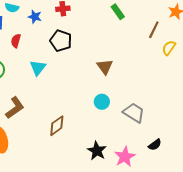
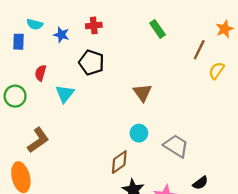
red semicircle: (16, 41) -> (41, 73), moved
brown diamond: (57, 126) -> (119, 162), moved

